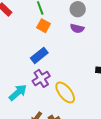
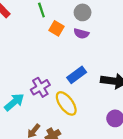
orange square: (43, 26) -> (57, 28), moved
blue rectangle: (39, 55) -> (77, 75), moved

